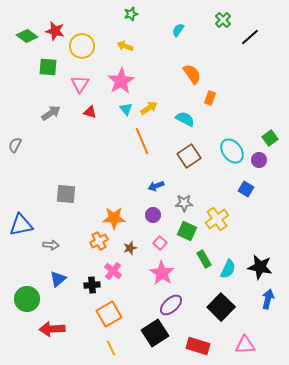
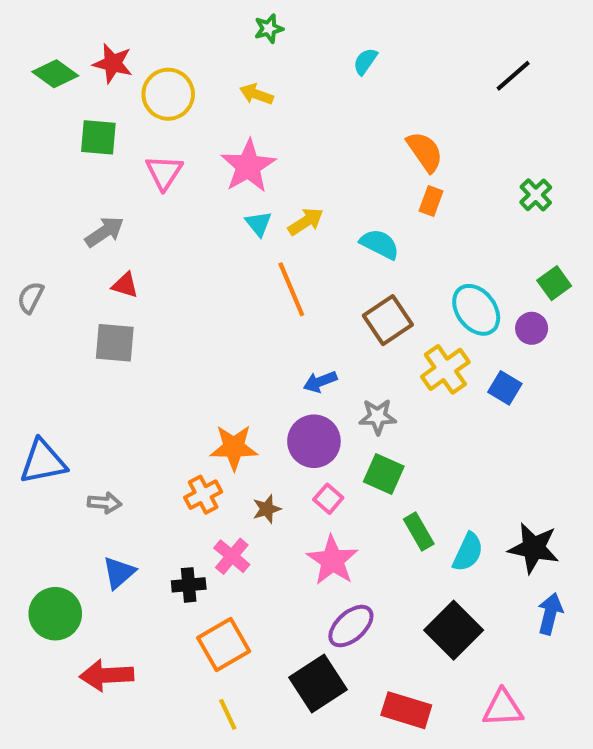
green cross: (223, 20) -> (536, 195), moved
orange semicircle: (192, 74) -> (425, 152), moved
red triangle: (90, 112) -> (125, 285), moved
gray square: (66, 194) -> (115, 343), moved
purple circle: (153, 215) -> (314, 441), size x1.6
yellow cross: (217, 219) -> (445, 369), moved

